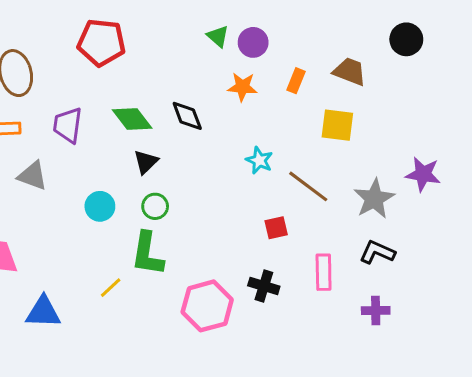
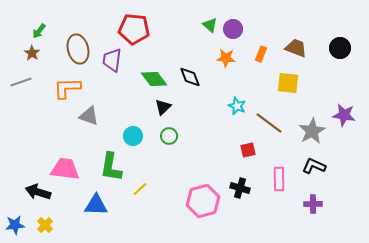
black circle: (406, 39) -> (340, 48), moved
purple trapezoid: (68, 125) -> (112, 60), moved
green L-shape: (147, 254) -> (111, 167), moved

